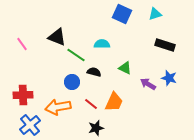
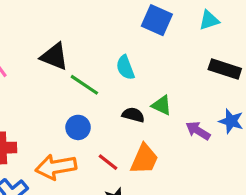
cyan semicircle: (102, 44) -> (125, 67), turned -112
black semicircle: (94, 72) -> (133, 115), moved

